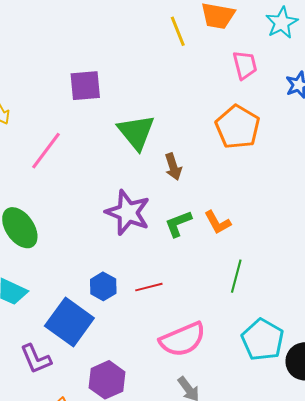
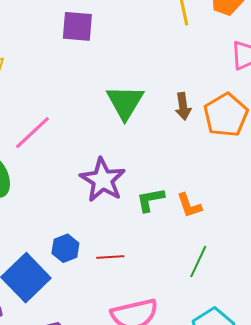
purple square: (85, 86) -> (77, 26), moved
pink line: (46, 151) -> (32, 133), moved
brown arrow: (173, 167) -> (183, 106), moved

